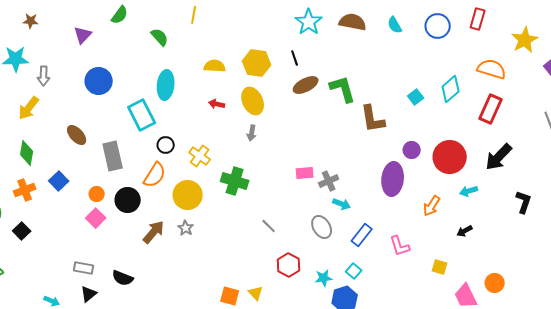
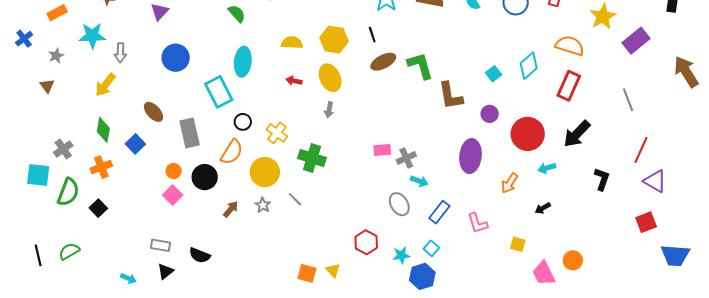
purple circle: (412, 150) -> (490, 114), moved
blue square: (59, 181) -> (135, 144), moved
gray line: (269, 226) -> (295, 199), moved
brown arrow: (154, 232) -> (231, 209), size x0.7

